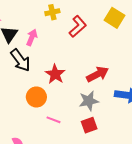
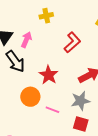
red L-shape: (78, 26) -> (72, 42), moved
pink line: (53, 120) -> (52, 110), moved
red square: (89, 125) -> (81, 124), turned 35

